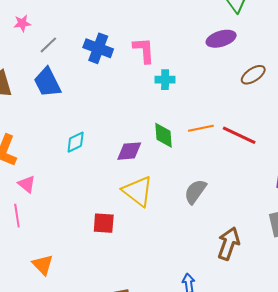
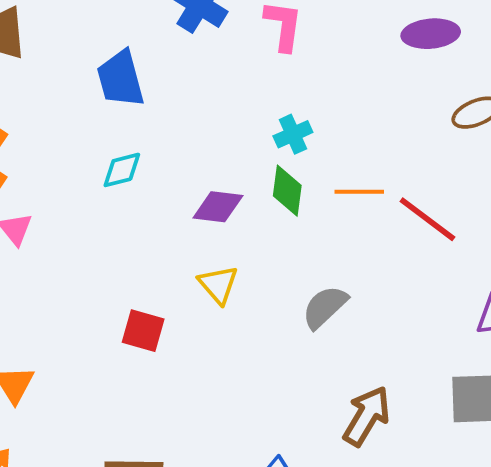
cyan cross: (165, 80) -> (293, 134), moved, turned -36
blue trapezoid: (47, 82) -> (120, 79), moved
yellow triangle: (138, 191) -> (218, 285), size x0.7

